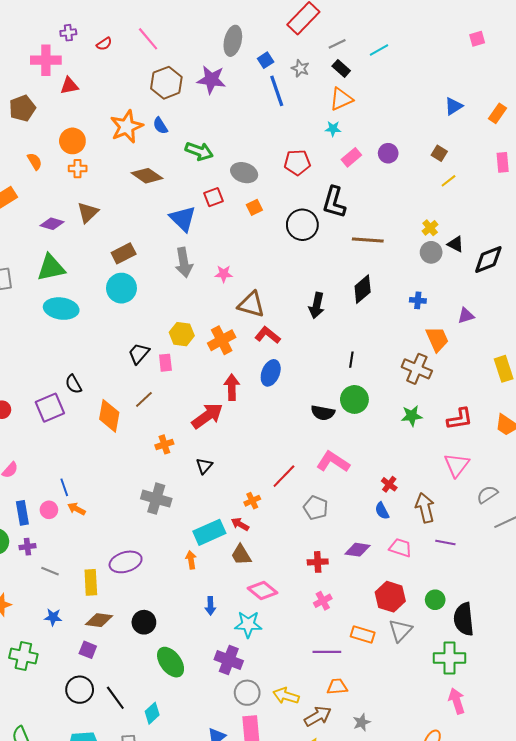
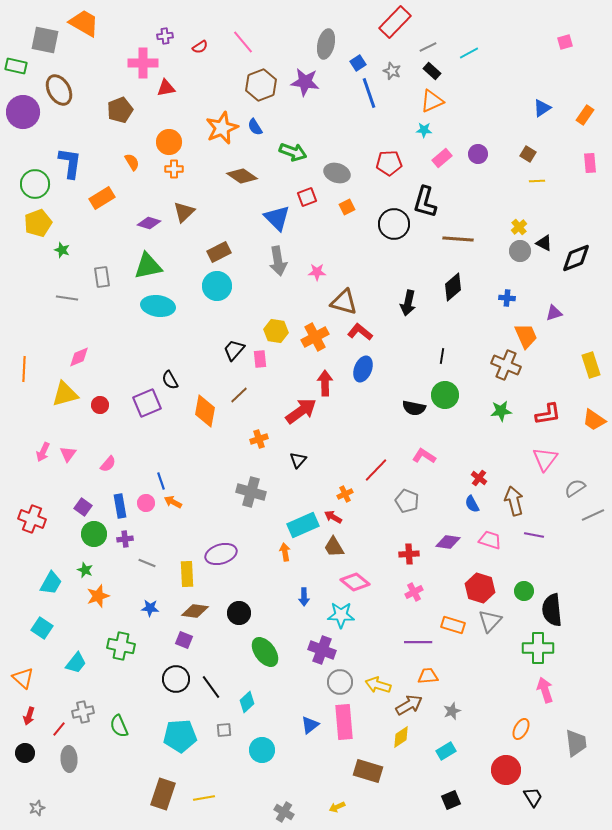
yellow line: (448, 181) -> (537, 181), turned 35
pink L-shape: (333, 462) -> (424, 456), size x0.7

